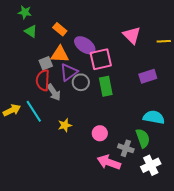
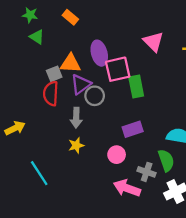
orange rectangle: (60, 29) -> (70, 17), moved
purple ellipse: (85, 45) -> (99, 53), turned 40
purple rectangle: (148, 76) -> (133, 129), moved
green rectangle: (106, 86) -> (136, 87), moved
gray arrow: (54, 92) -> (76, 118), moved, turned 36
cyan line: (34, 111) -> (39, 173), moved

